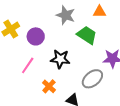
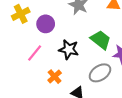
green trapezoid: (87, 35) -> (101, 40), moved

